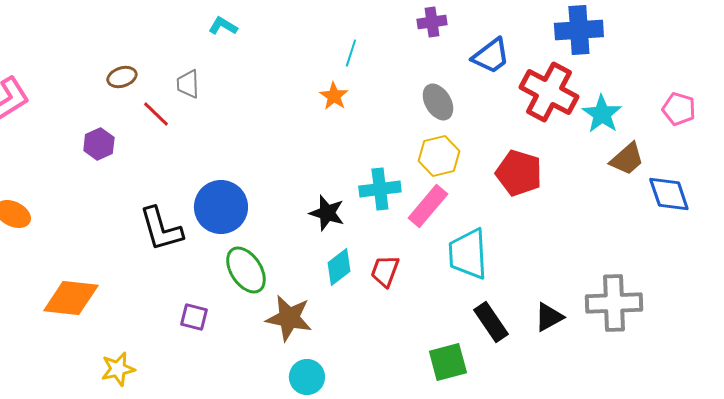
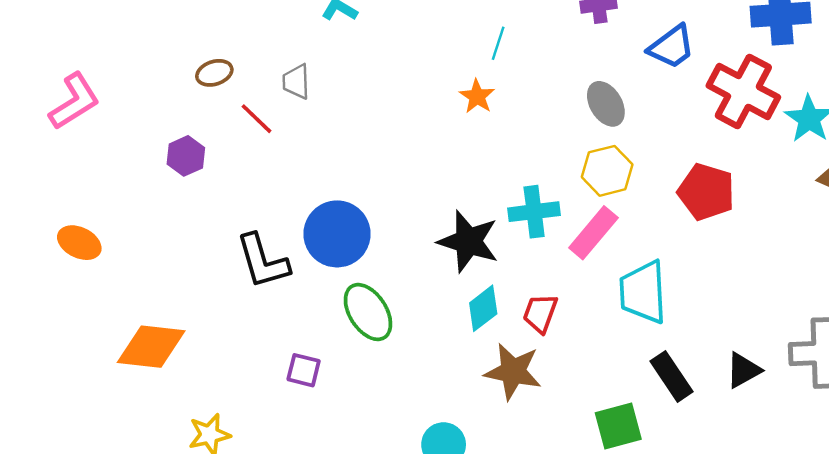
black star: (327, 213) -> (468, 241), size x1.4
brown star: (289, 318) -> (513, 371), moved

